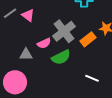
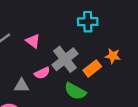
pink triangle: (28, 15) -> (33, 41), moved
green semicircle: (61, 57) -> (75, 91), moved, turned 54

